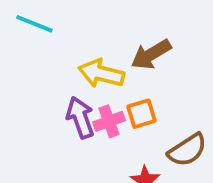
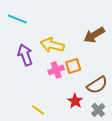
brown arrow: (151, 54) -> (94, 35), moved
purple arrow: (80, 118) -> (25, 55), moved

